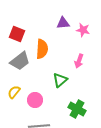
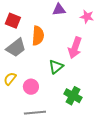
pink star: (83, 30) -> (87, 17), moved
pink arrow: (79, 61) -> (75, 48), size x1.5

